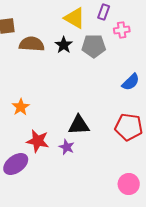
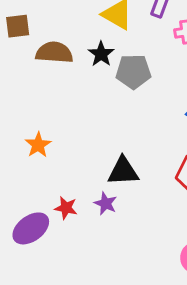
gray pentagon: (94, 46) -> (133, 72), moved
red star: (38, 141) -> (66, 208), moved, size x0.7

